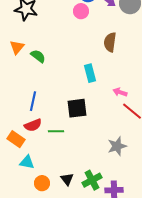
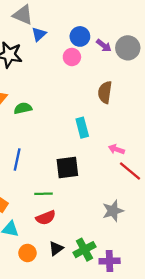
green semicircle: (38, 56) -> (23, 108), turned -49
red semicircle: (33, 125) -> (46, 218), moved
black triangle: (67, 179) -> (56, 248), turned 32

